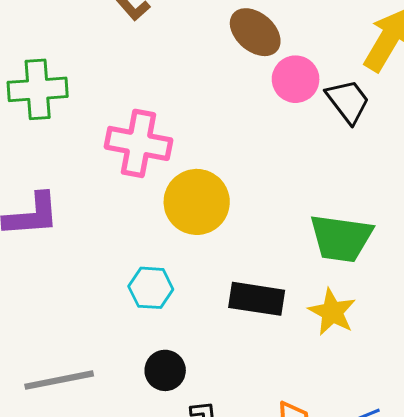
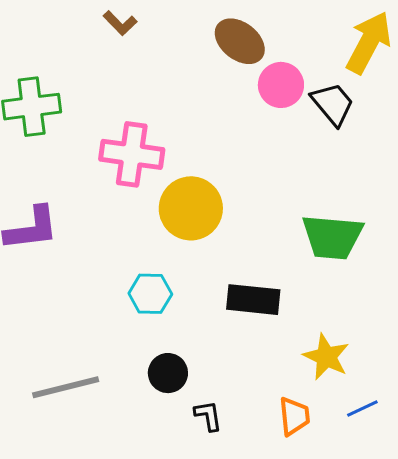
yellow star: (332, 312) -> (326, 357), moved

